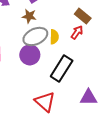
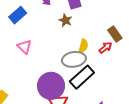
gray ellipse: (35, 37) -> (74, 59), moved
purple circle: (30, 55) -> (51, 86), moved, size x1.4

